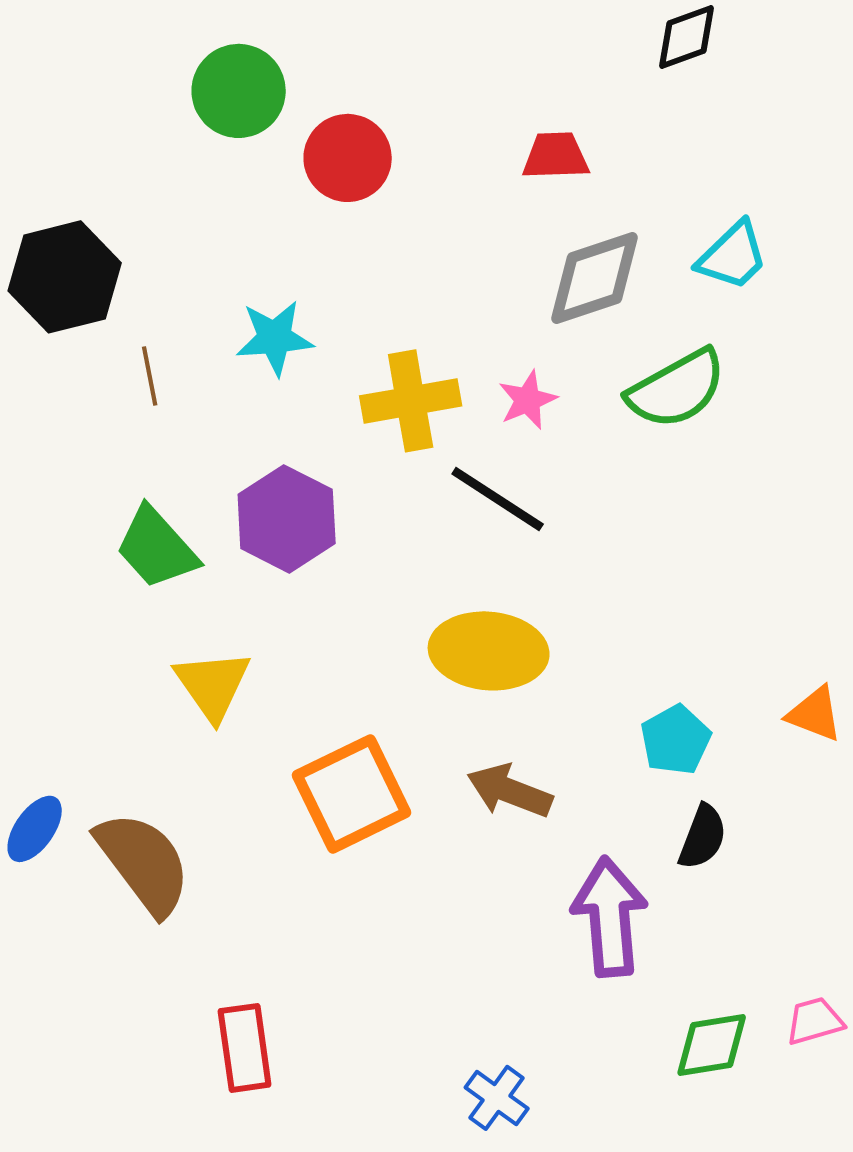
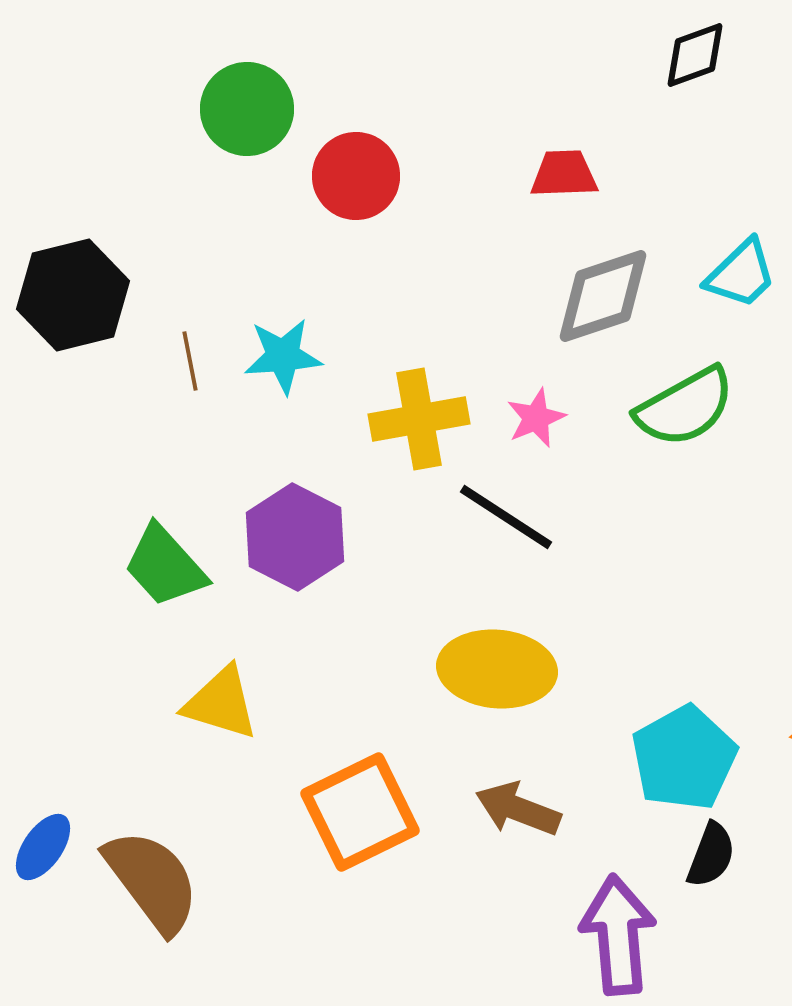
brown line: (150, 376) -> (190, 361), moved
yellow triangle: (213, 685) -> (221, 703), turned -38
cyan pentagon: (676, 740) -> (684, 758), size x1.5

